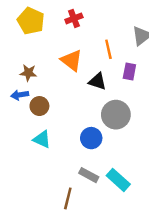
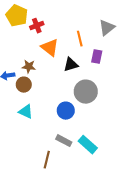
red cross: (74, 18) -> (37, 26), moved
brown star: (28, 73) -> (29, 67), moved
black triangle: (97, 81) -> (71, 65), turned -35

